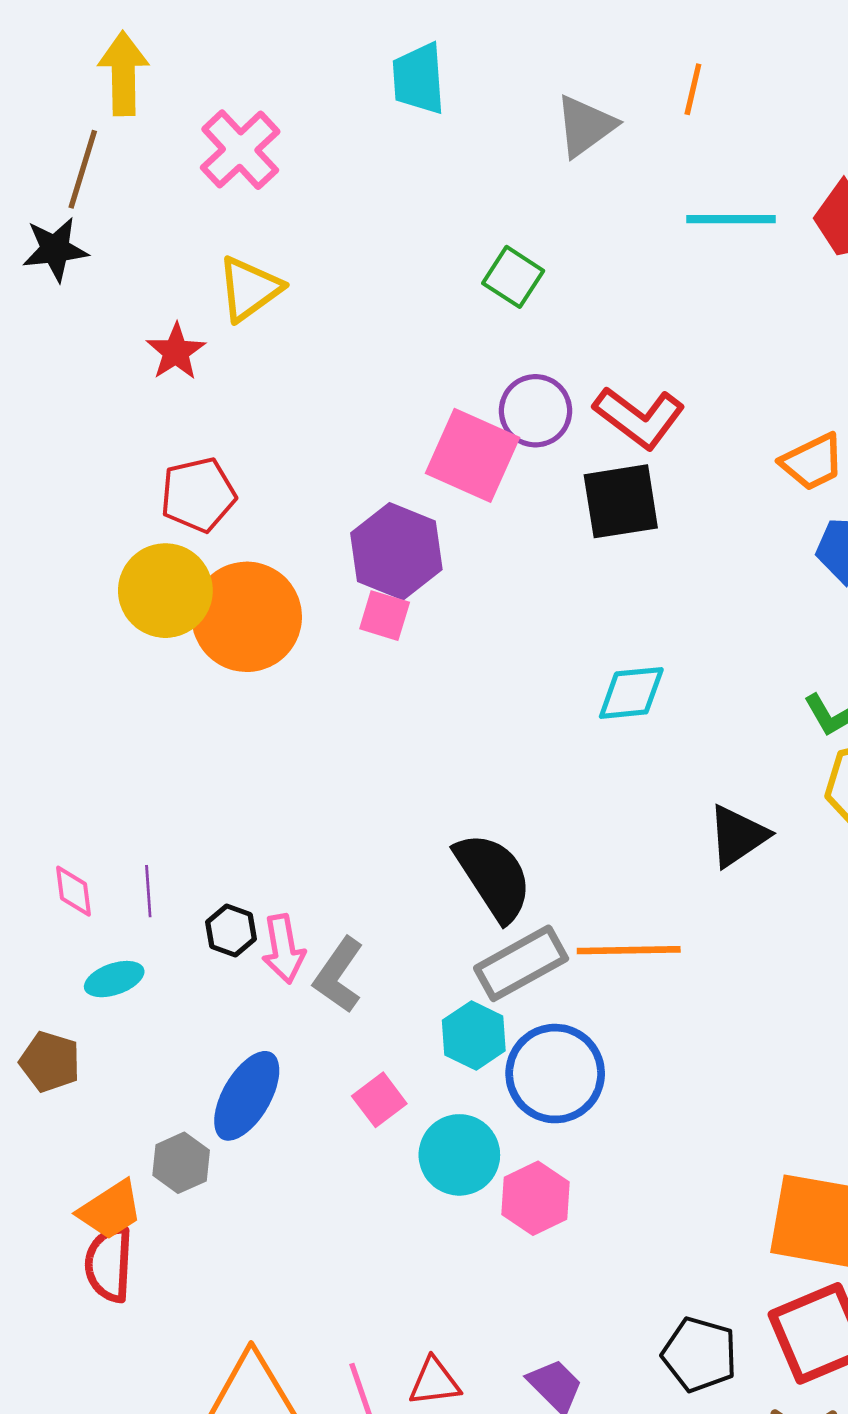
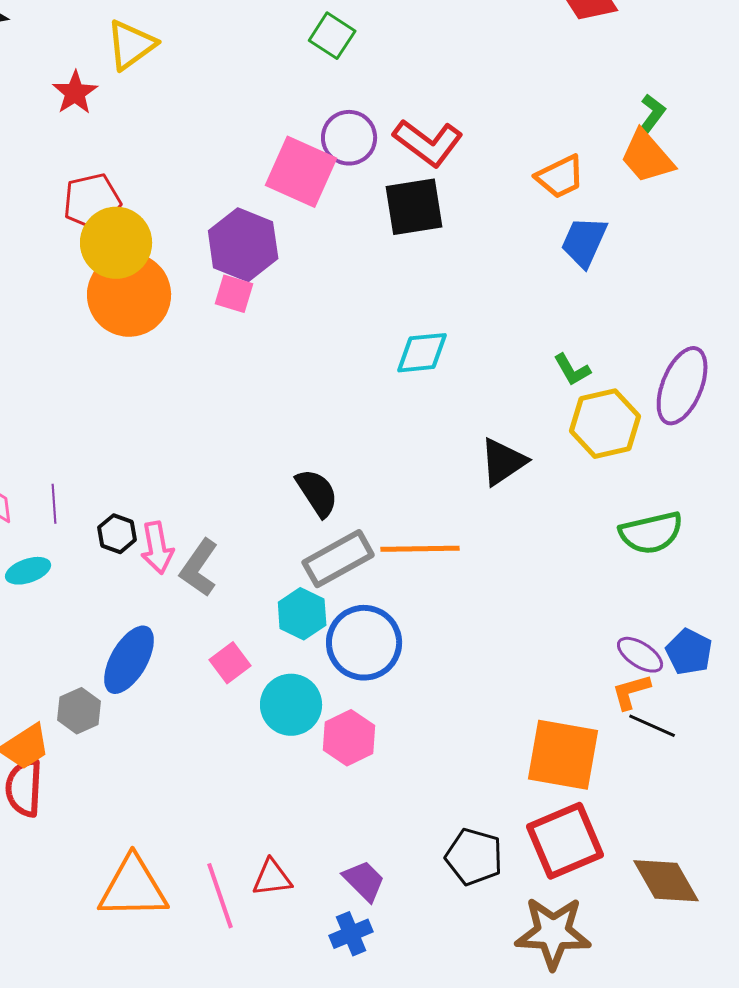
yellow circle: (165, 591) -> (116, 243), moved
black semicircle: (493, 877) -> (317, 493), size x0.7

